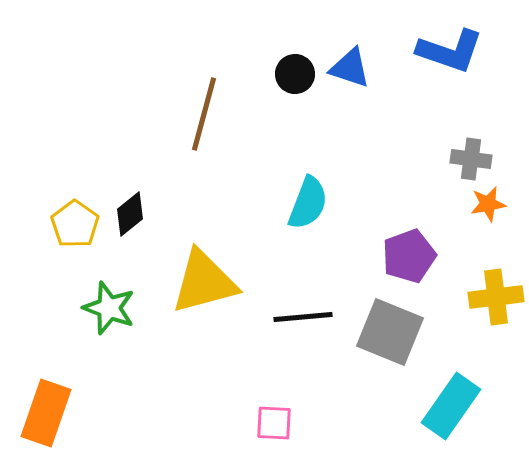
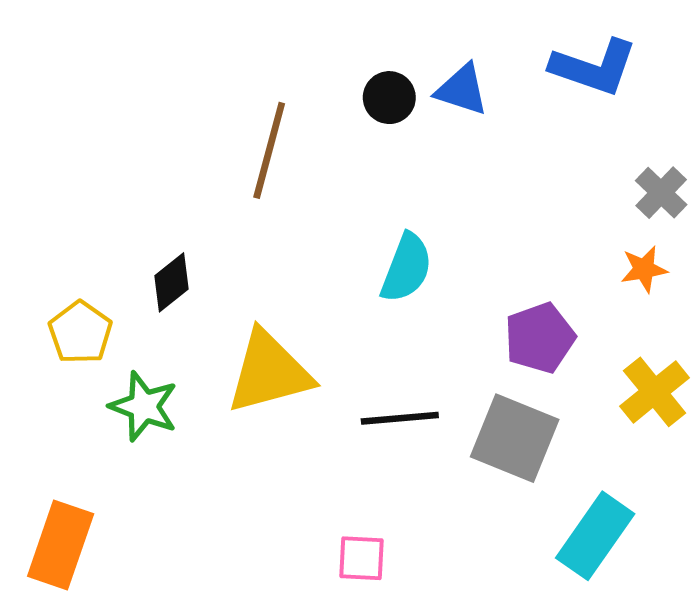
gray cross: (471, 159) -> (661, 193), moved, turned 36
yellow pentagon: (75, 224) -> (80, 333), moved
yellow cross: (496, 297) -> (655, 392), turned -32

